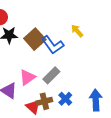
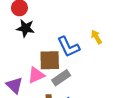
brown square: (35, 39) -> (50, 60), moved, turned 30

